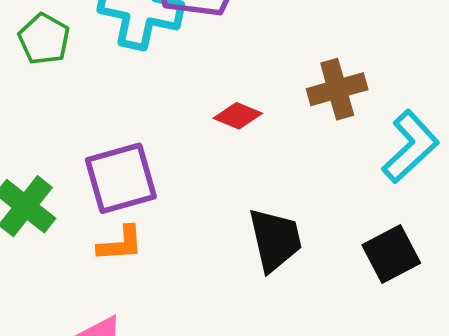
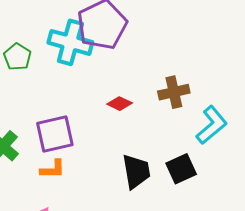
black square: (391, 254) -> (181, 169), moved

